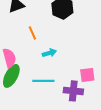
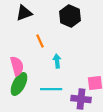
cyan arrow: (49, 53) -> (57, 61), turned -80

